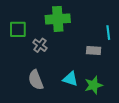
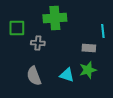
gray cross: (40, 45) -> (38, 43), turned -32
green star: (94, 85) -> (88, 70), moved

